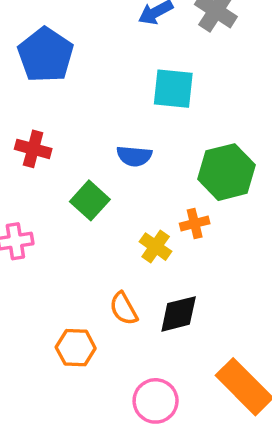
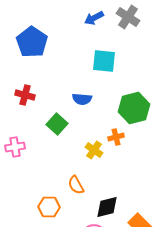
black diamond: (179, 314) -> (107, 207), moved

